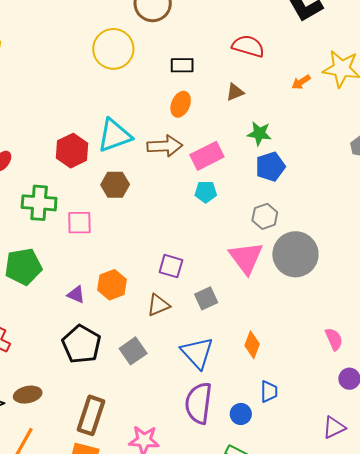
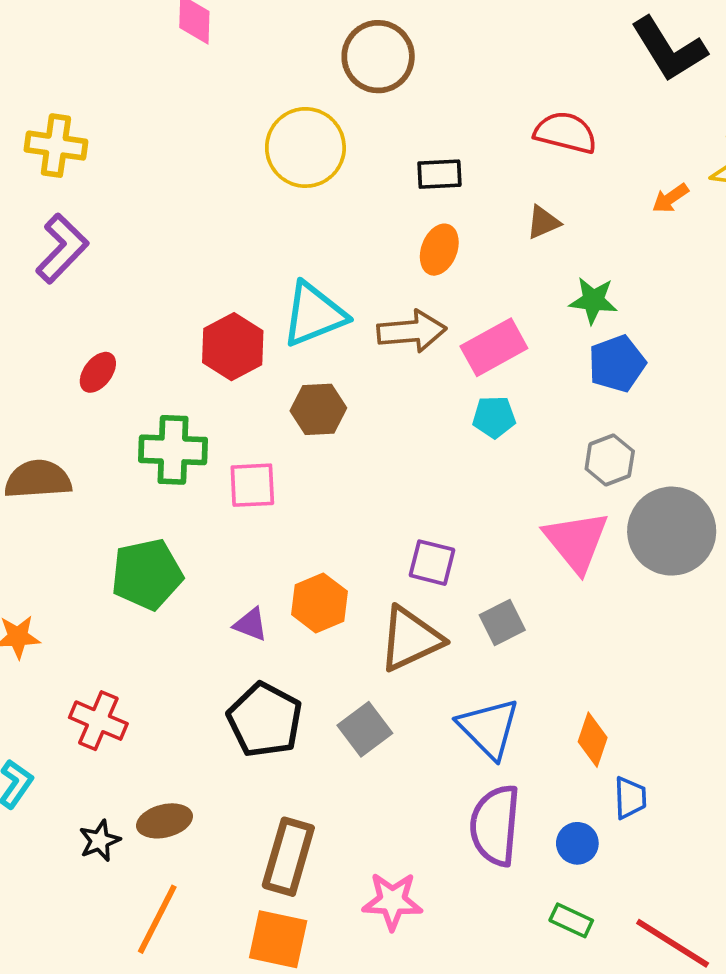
brown triangle: (158, 305) -> (410, 639), size x1.5
orange diamond: (252, 345) -> (593, 740), moved

